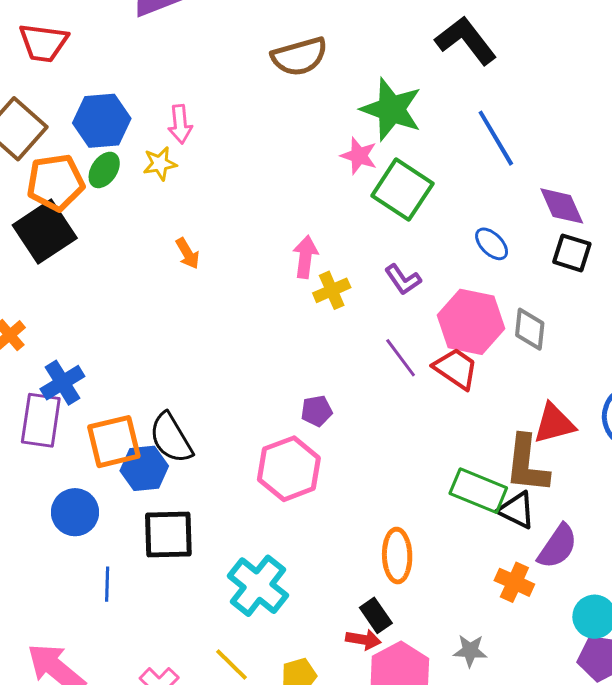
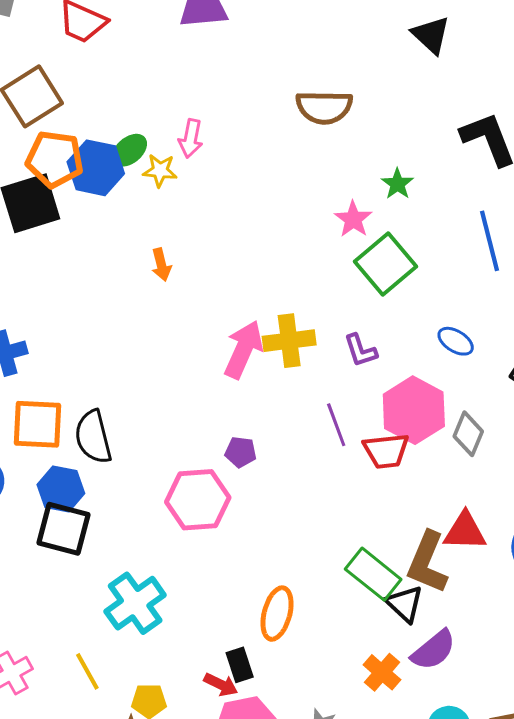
green star: (391, 109) -> (397, 184), size x0.5
blue hexagon: (102, 121) -> (96, 168), moved
green ellipse: (104, 170) -> (130, 150), moved
blue ellipse: (492, 244) -> (456, 341), turned -30
pink arrow: (305, 257) -> (244, 350), moved, size x1.4
yellow cross: (332, 290) -> (289, 341), size x1.4
red trapezoid: (456, 369) -> (386, 451), turned 123
blue hexagon: (144, 468) -> (61, 489), moved

